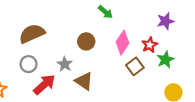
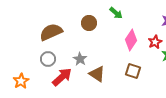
brown circle: (86, 41) -> (89, 23), moved
brown square: (135, 66) -> (133, 71), moved, turned -35

